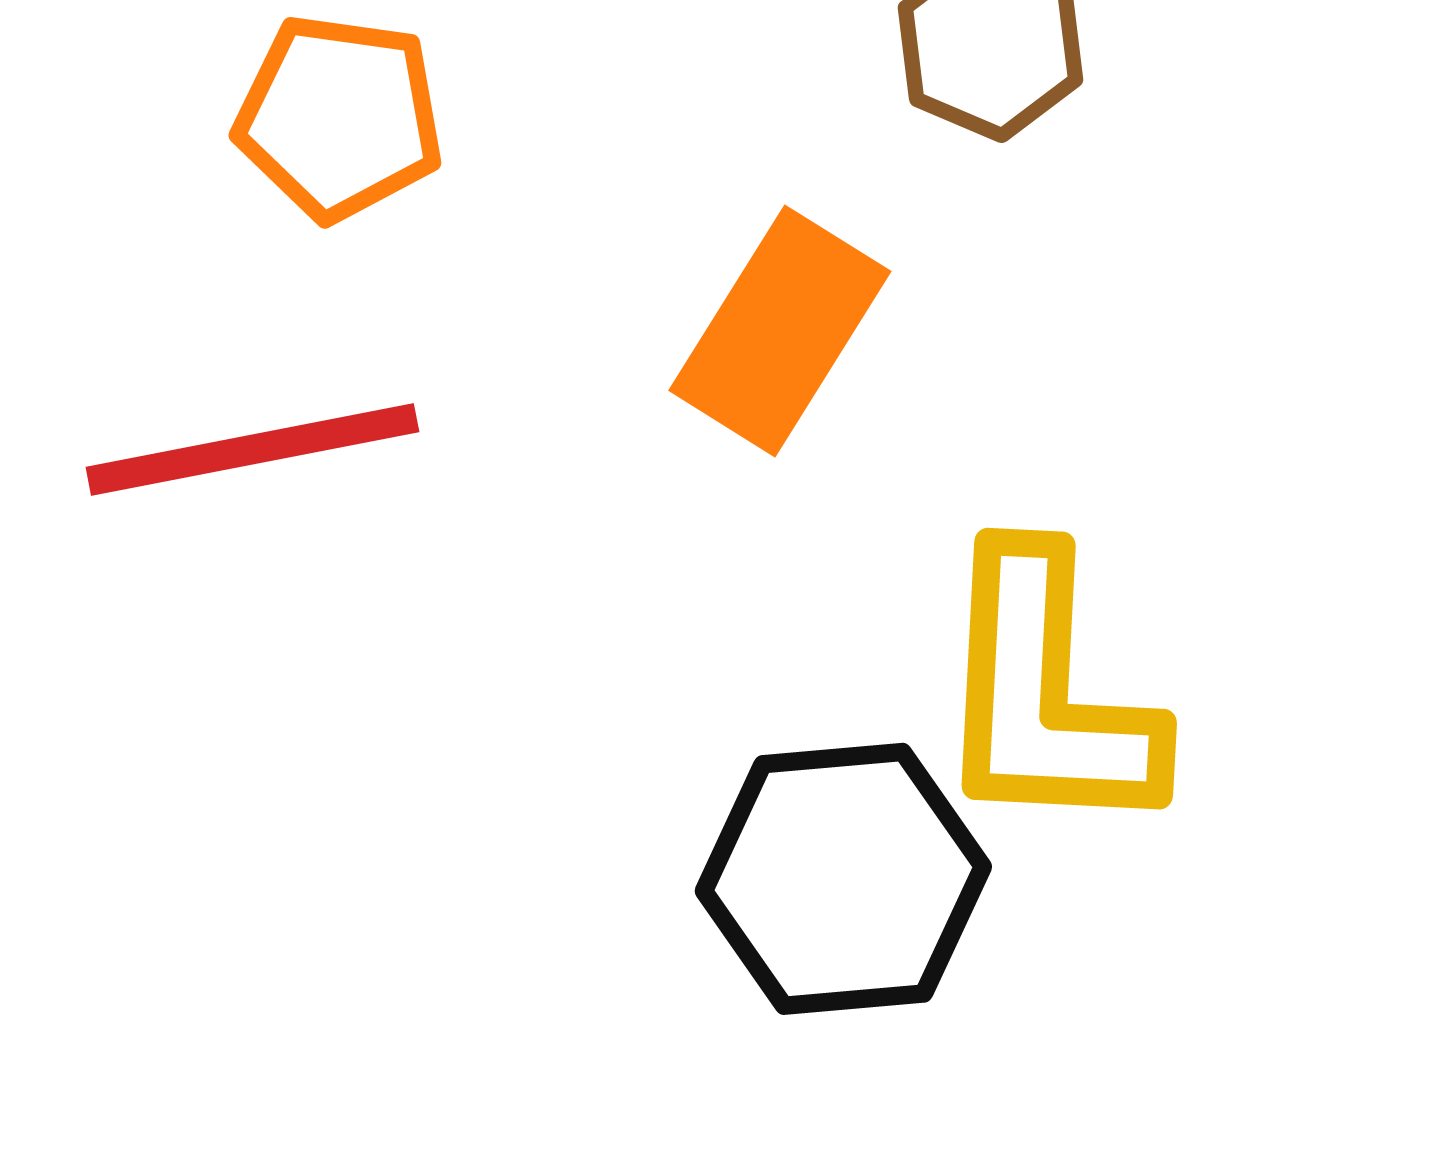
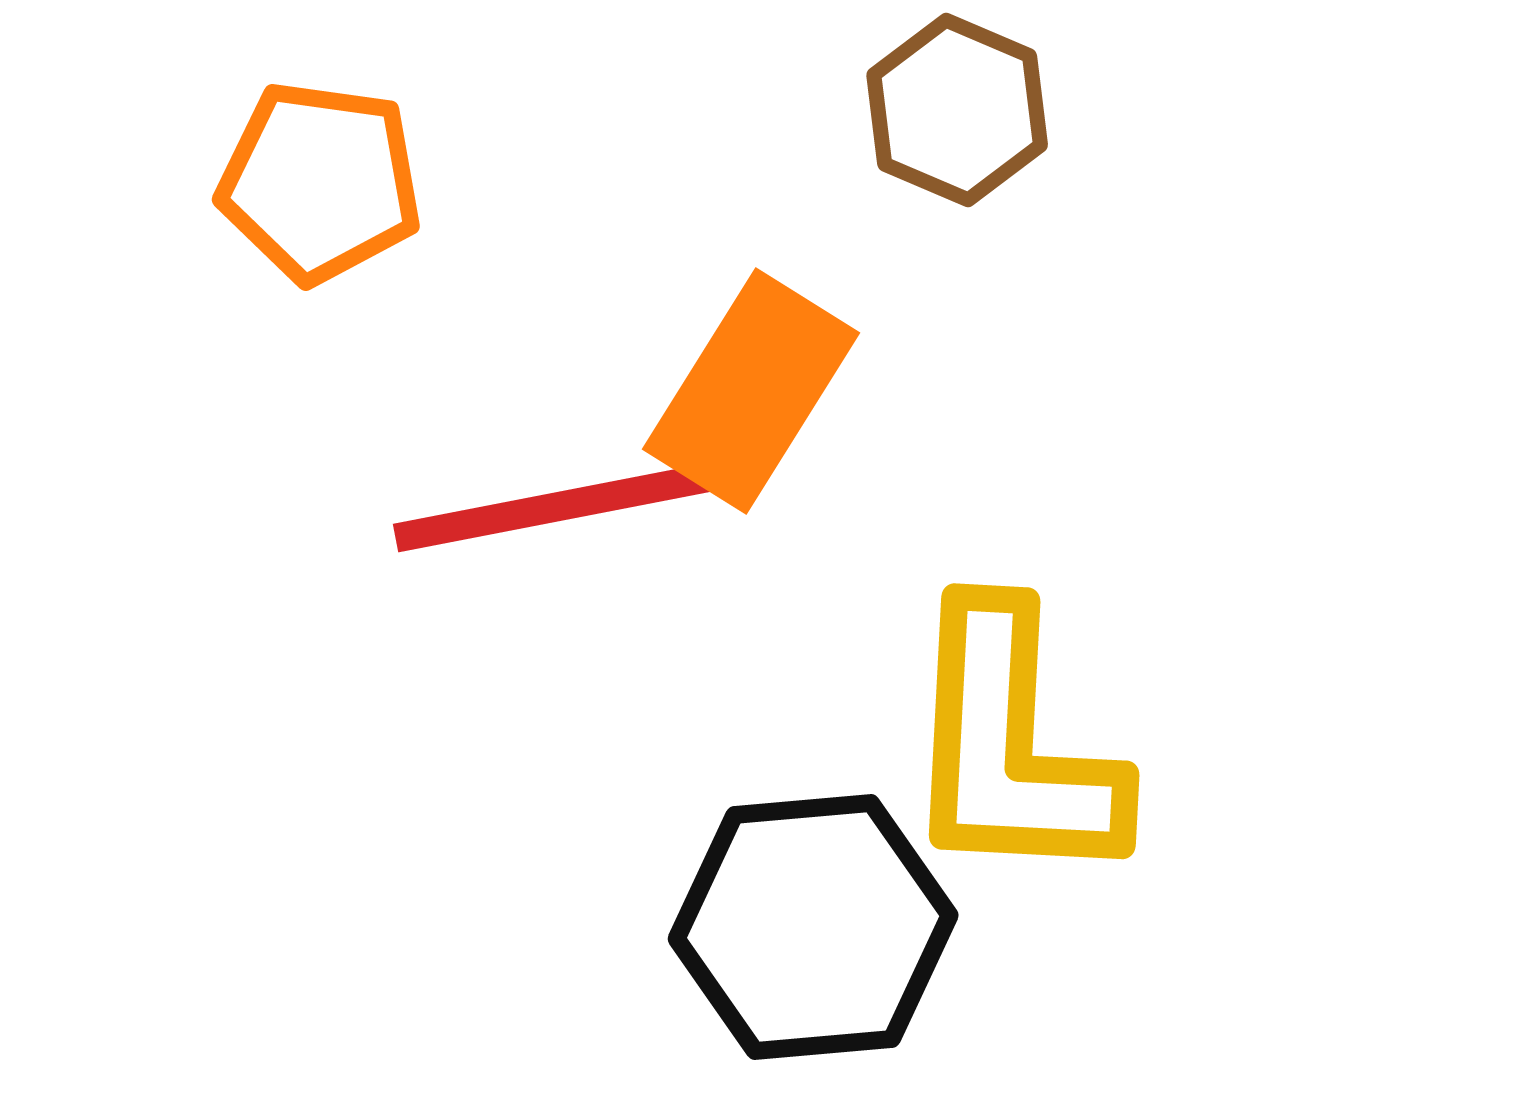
red line: (252, 450) -> (556, 507), moved

